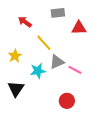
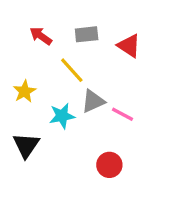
gray rectangle: (58, 13) -> (87, 34), moved
red triangle: (79, 28) -> (129, 46), turned 35

